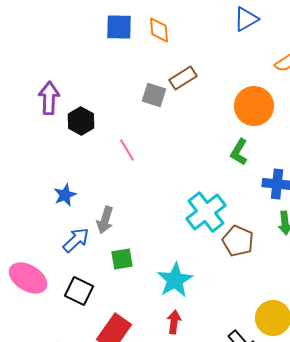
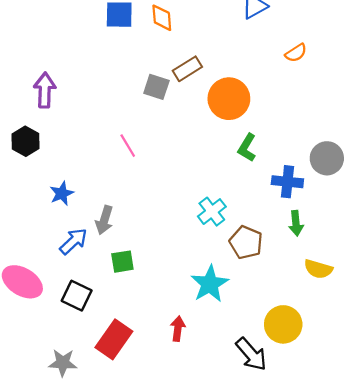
orange circle: (254, 106) -> (229, 99), moved
black hexagon: (81, 121) -> (26, 141), moved
cyan cross: (206, 212) -> (212, 212), size x0.7
cyan star: (175, 280) -> (210, 284), moved

